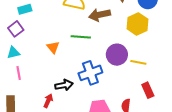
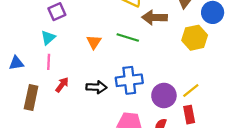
cyan triangle: (13, 53) -> (48, 38), turned -40
purple circle: (117, 55) -> (164, 95), moved
yellow line: (138, 62) -> (191, 90), moved, turned -63
red arrow: (48, 101) -> (62, 85), moved

